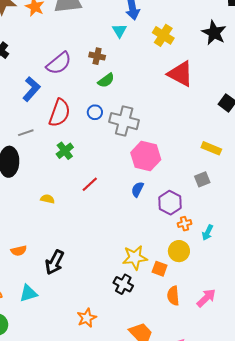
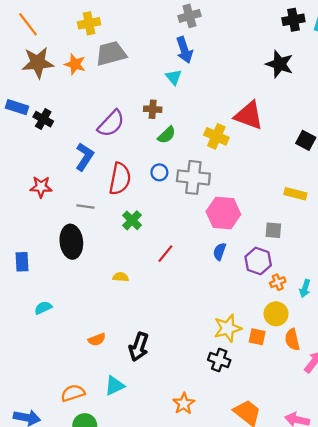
yellow cross: (163, 35) -> (216, 136), moved
gray line: (26, 133) -> (85, 206), turned 35
gray square: (202, 179) -> (273, 230), moved, turned 35
orange semicircle: (173, 296) -> (292, 340), moved

